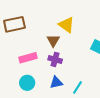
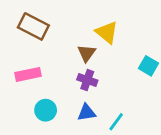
brown rectangle: (14, 24) -> (33, 26), turned 35
pink rectangle: (28, 58) -> (28, 74), moved

